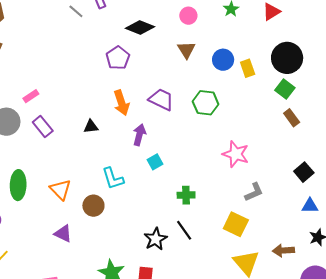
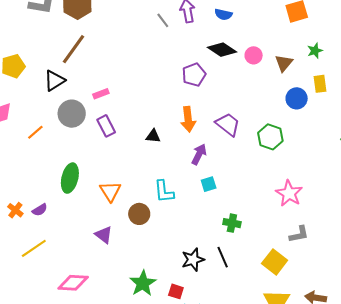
pink circle: (188, 16) -> (254, 55), moved
brown triangle: (186, 50) -> (284, 63), moved
yellow rectangle: (248, 68) -> (320, 84), moved

